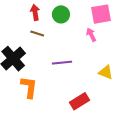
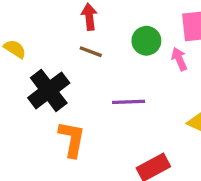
green circle: (61, 14) -> (146, 41), moved

